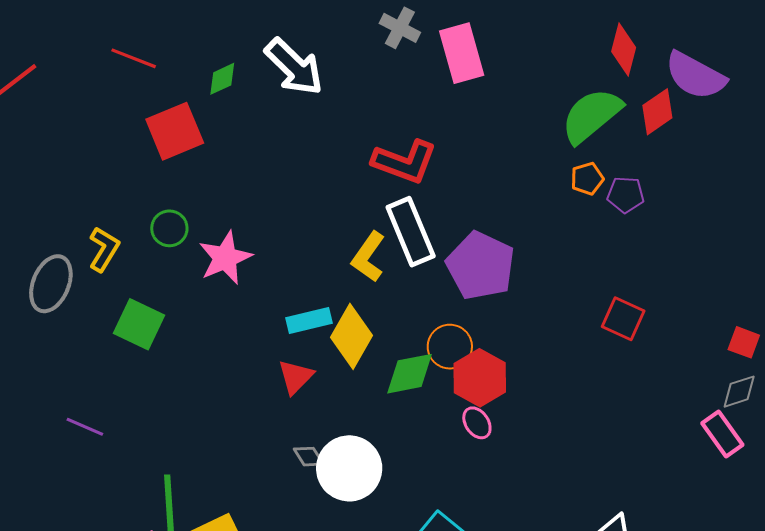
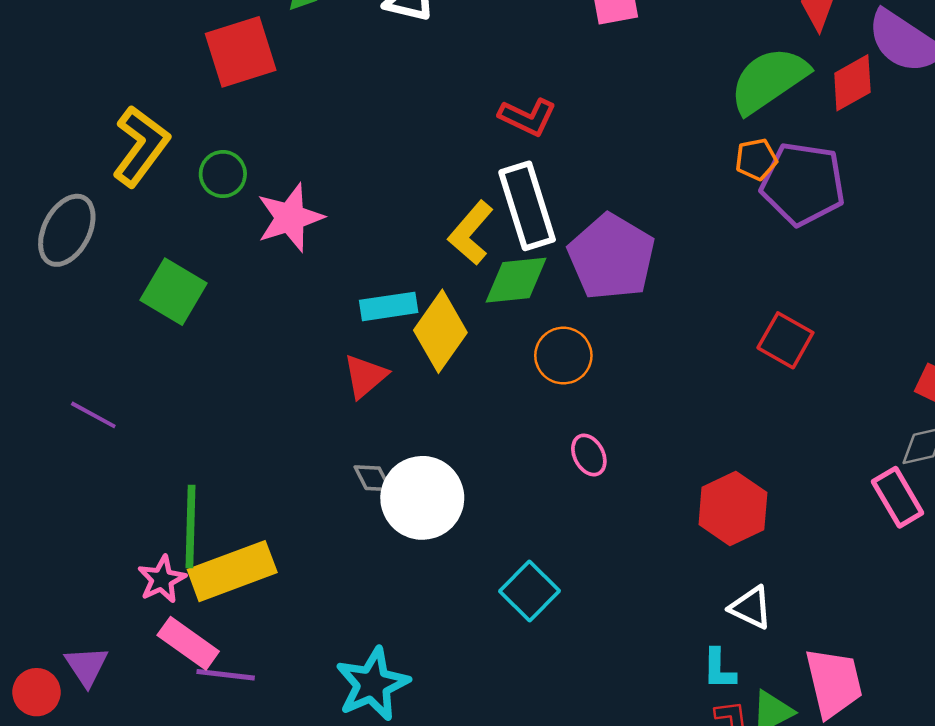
red L-shape: (405, 162) -> (528, 117), size x0.7
purple pentagon: (626, 195) -> (803, 184), size x1.8
yellow L-shape: (104, 249) -> (141, 146), moved, size x1.4
green diamond: (410, 374) -> (516, 280), moved
red hexagon: (480, 378) -> (733, 509), moved

